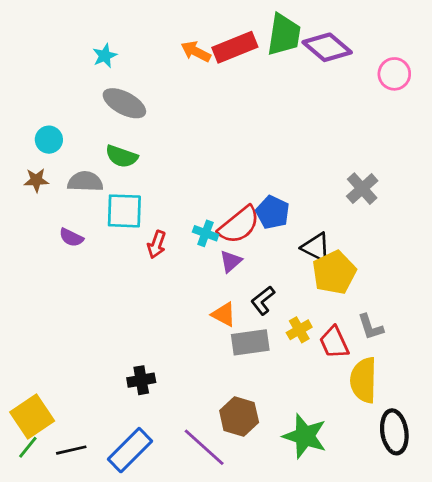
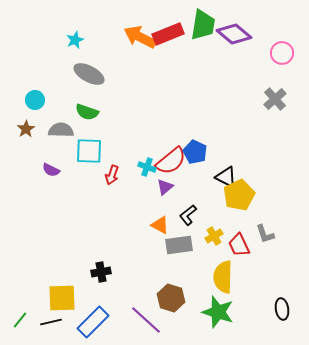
orange arrow: (196, 52) -> (140, 37), size x1.5
brown star: (36, 180) -> (26, 129), turned -30
gray cross: (362, 189) -> (275, 99), moved
yellow semicircle: (364, 380) -> (223, 277), moved
yellow square: (32, 417) -> (62, 298), moved, turned 32
black ellipse: (394, 432) -> (282, 309), size x0.7

